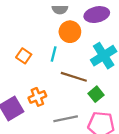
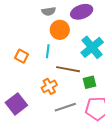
green square: (96, 94) -> (89, 82), turned 32
orange cross: (37, 97) -> (49, 86), moved

